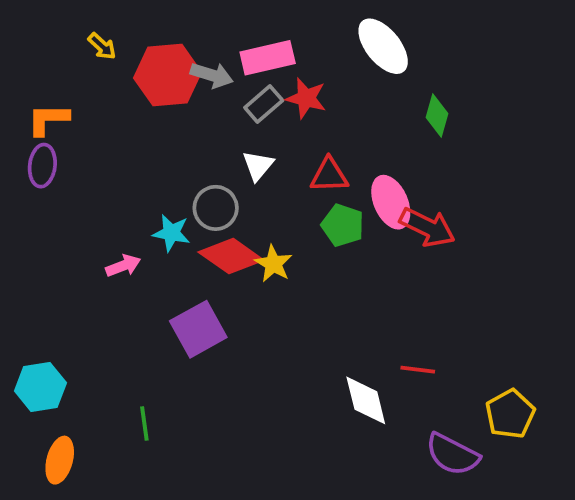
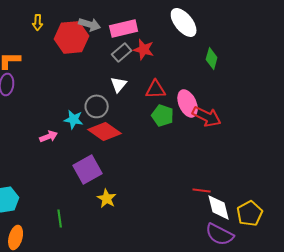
yellow arrow: (102, 46) -> (38, 22), turned 49
gray arrow: (212, 75) -> (90, 24), moved
yellow star: (273, 264) -> (107, 198), moved
white diamond: (366, 400) -> (219, 207), moved

